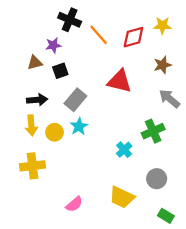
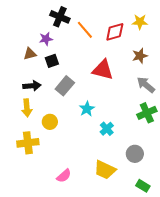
cyan star: (79, 126) -> (87, 109), moved
green cross: (153, 131) -> (147, 113), moved
yellow circle: (55, 132) -> (50, 122), moved

